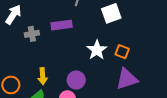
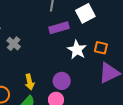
purple rectangle: (62, 25) -> (59, 28), moved
gray cross: (32, 34) -> (14, 44), turned -32

